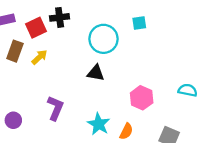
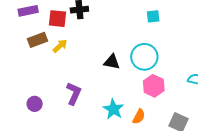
red square: (36, 28) -> (58, 19), turned 30
cyan circle: (103, 39) -> (144, 57), moved
brown rectangle: (15, 51) -> (37, 40), turned 48

